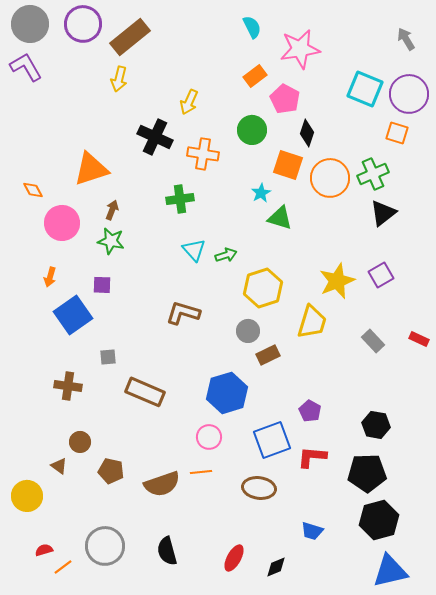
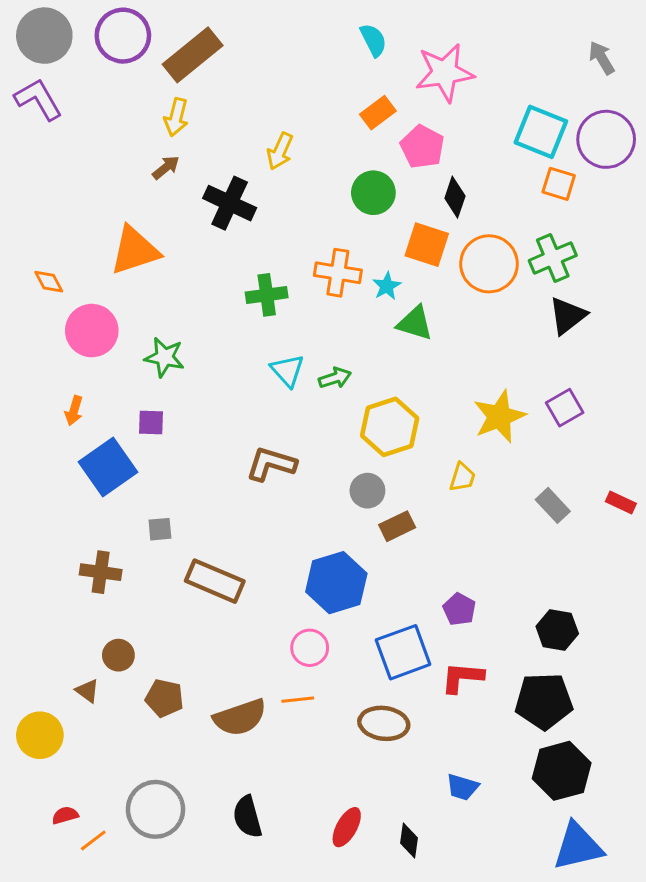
orange square: (397, 133) -> (559, 184), moved
orange cross: (203, 154) -> (338, 273), moved
brown arrow: (112, 210) -> (166, 168), moved, turned 30
yellow trapezoid: (312, 322) -> (462, 477), size x0.6
black diamond: (276, 567) -> (409, 840), turned -60

